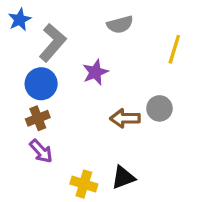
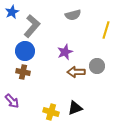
purple star: (95, 72) -> (65, 52), moved
brown cross: (38, 118) -> (23, 72), turned 32
purple arrow: (41, 151) -> (12, 101), moved

